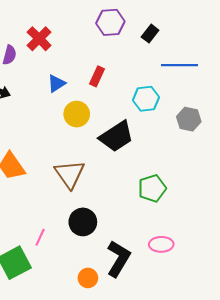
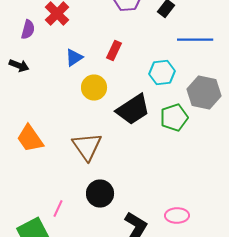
gray hexagon: (189, 119) -> (204, 92), size x1.4
green pentagon: (152, 188) -> (174, 118), moved

